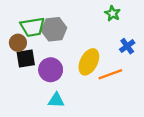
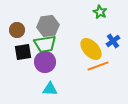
green trapezoid: (33, 27) -> (45, 44), moved
brown circle: (18, 43) -> (17, 30), moved
yellow ellipse: (89, 62) -> (91, 49), moved, turned -70

